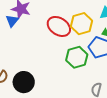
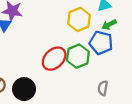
red ellipse: (59, 26) -> (54, 59), moved, turned -70

